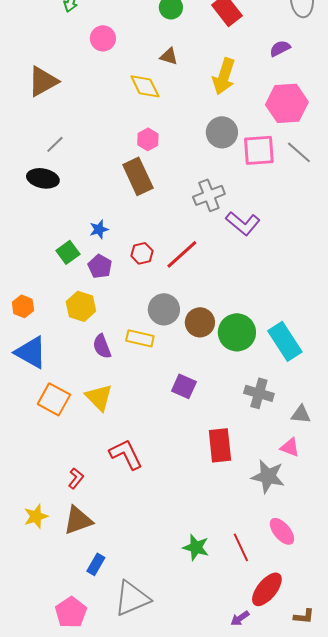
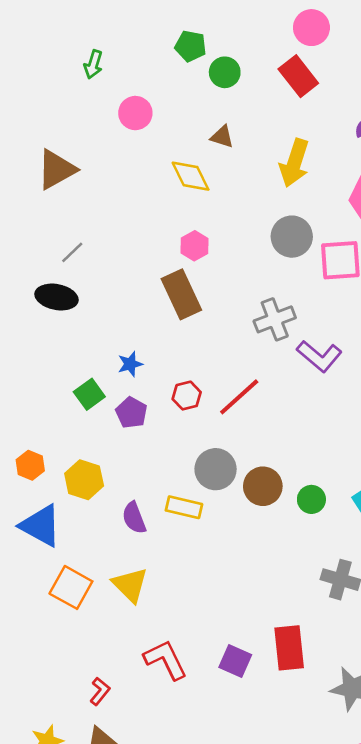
yellow hexagon: (81, 306) -> (84, 480), moved
green circle: (237, 332) -> (311, 499), size x0.6
purple square: (184, 386) -> (235, 661), moved

